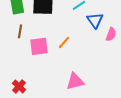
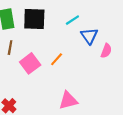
pink square: (39, 46) -> (30, 63), turned -30

